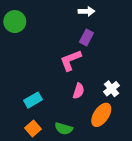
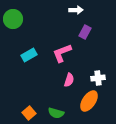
purple rectangle: (86, 37) -> (85, 32), moved
white cross: (112, 89) -> (98, 78), turned 32
cyan rectangle: (33, 100) -> (29, 55), moved

